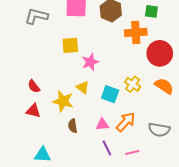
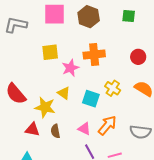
orange cross: (136, 32) -> (94, 55), moved
red circle: (160, 53) -> (138, 57), size x0.6
red semicircle: (34, 86) -> (16, 94), size x1.6
red triangle: (33, 111) -> (32, 130), moved
pink triangle: (102, 124) -> (84, 129), turned 32

